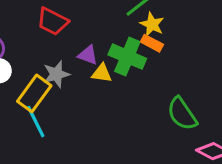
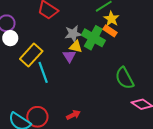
purple triangle: (88, 55) -> (69, 56), moved, turned 32
gray star: (56, 74) -> (73, 34), moved
cyan line: (36, 122) -> (43, 72), moved

